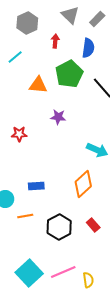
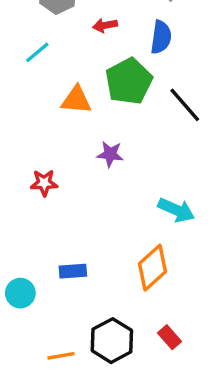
red arrow: (55, 41) -> (105, 25), turned -104
orange line: (25, 216) -> (61, 356), moved

